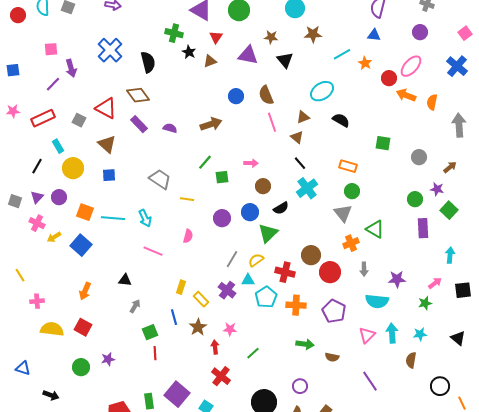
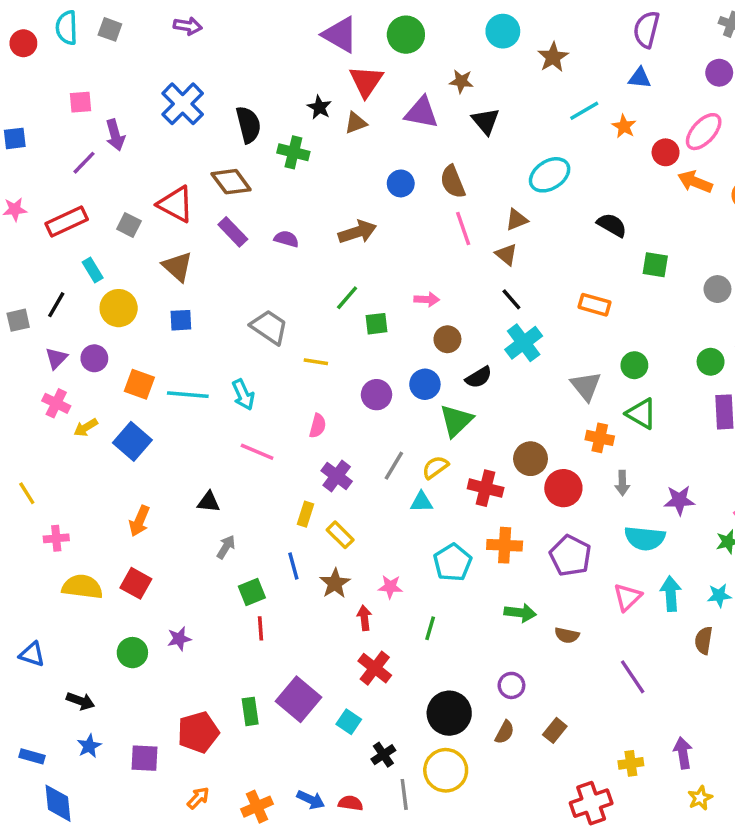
green cross: (174, 33) -> (293, 152), moved
brown star: (313, 34) -> (553, 57), moved, turned -30
red triangle: (216, 37) -> (366, 81), size x1.5
black semicircle: (341, 120) -> (612, 225), moved
green circle: (352, 191) -> (634, 365), moved
gray square: (15, 201) -> (18, 320), moved, turned -32
orange cross: (351, 243) -> (600, 438), turned 35
purple cross: (227, 290) -> (337, 476), moved
cyan pentagon: (266, 297) -> (453, 563), moved
green line: (253, 353) -> (430, 628), turned -32

